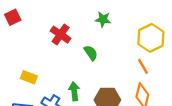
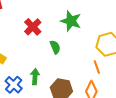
green star: (103, 19) -> (71, 21), size x1.5

